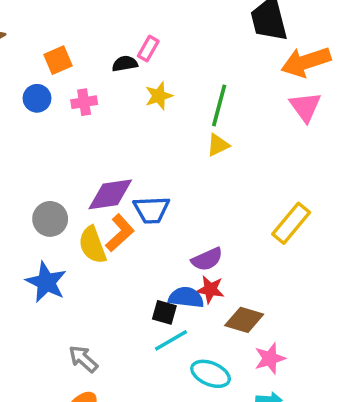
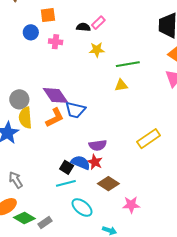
green line: (219, 105) -> (128, 64), turned 50
purple diamond: (110, 194) -> (55, 95), turned 48
yellow semicircle: (92, 245) -> (25, 118), moved
pink star: (270, 358) -> (131, 205), moved

